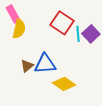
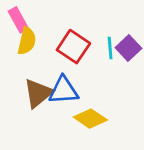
red square: (62, 23) -> (73, 47), moved
brown triangle: (27, 66) -> (38, 93), size x1.6

